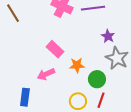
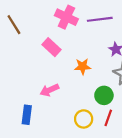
pink rectangle: (55, 49) -> (51, 47), moved
orange star: (77, 65) -> (83, 66), moved

